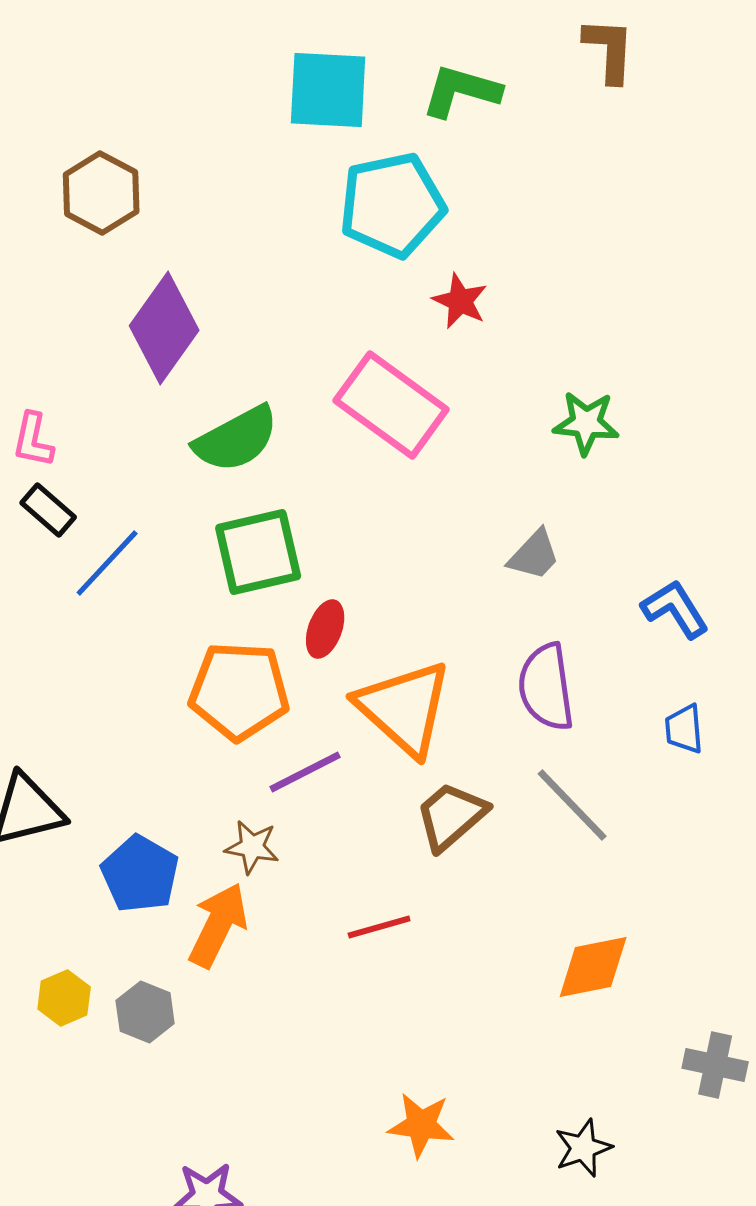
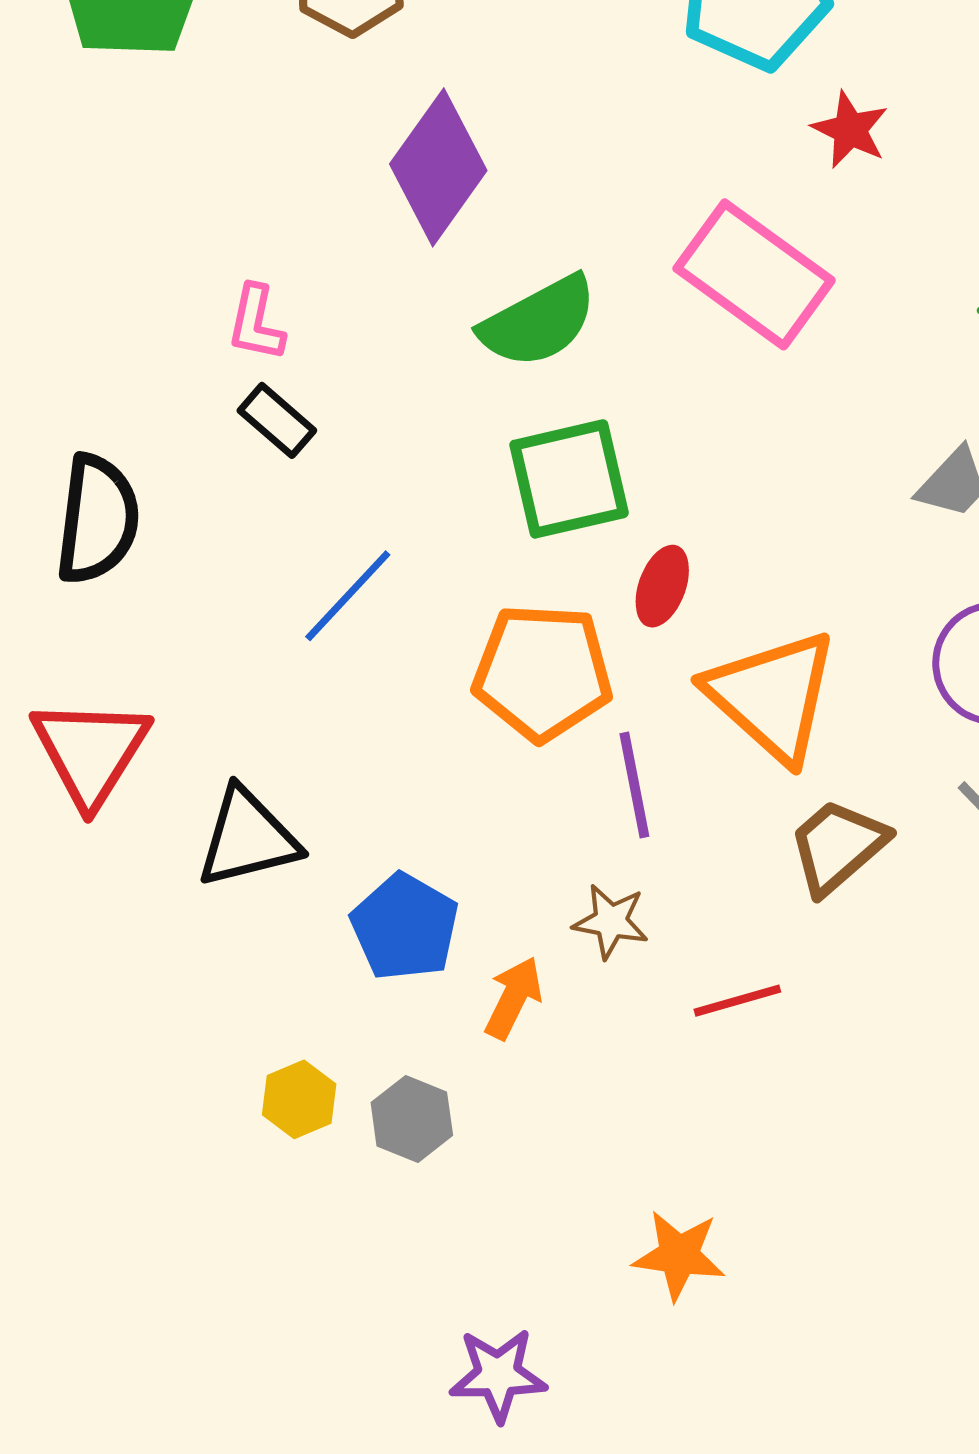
blue line: (107, 563) -> (348, 596), moved
purple line: (305, 772) -> (634, 785), turned -74
brown star: (252, 847) -> (611, 921), moved
orange arrow: (218, 925) -> (513, 998), size x0.7
orange star: (421, 1125) -> (679, 1255), moved

